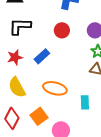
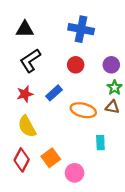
black L-shape: (20, 26) -> (30, 60), turned -35
orange ellipse: (55, 88) -> (83, 110), moved

